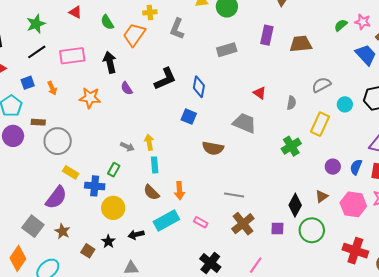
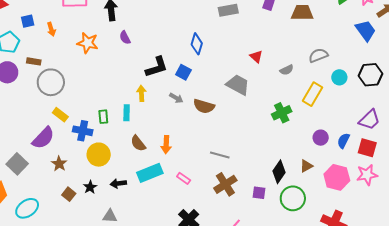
black L-shape: (165, 79) -> (157, 67), moved
gray semicircle: (291, 103) -> (287, 70), turned 48
gray arrow: (127, 147) -> (176, 98), moved
cyan rectangle: (155, 165) -> (127, 113), moved
green rectangle: (114, 170) -> (103, 117), turned -40
brown star: (62, 231) -> (59, 164), moved

